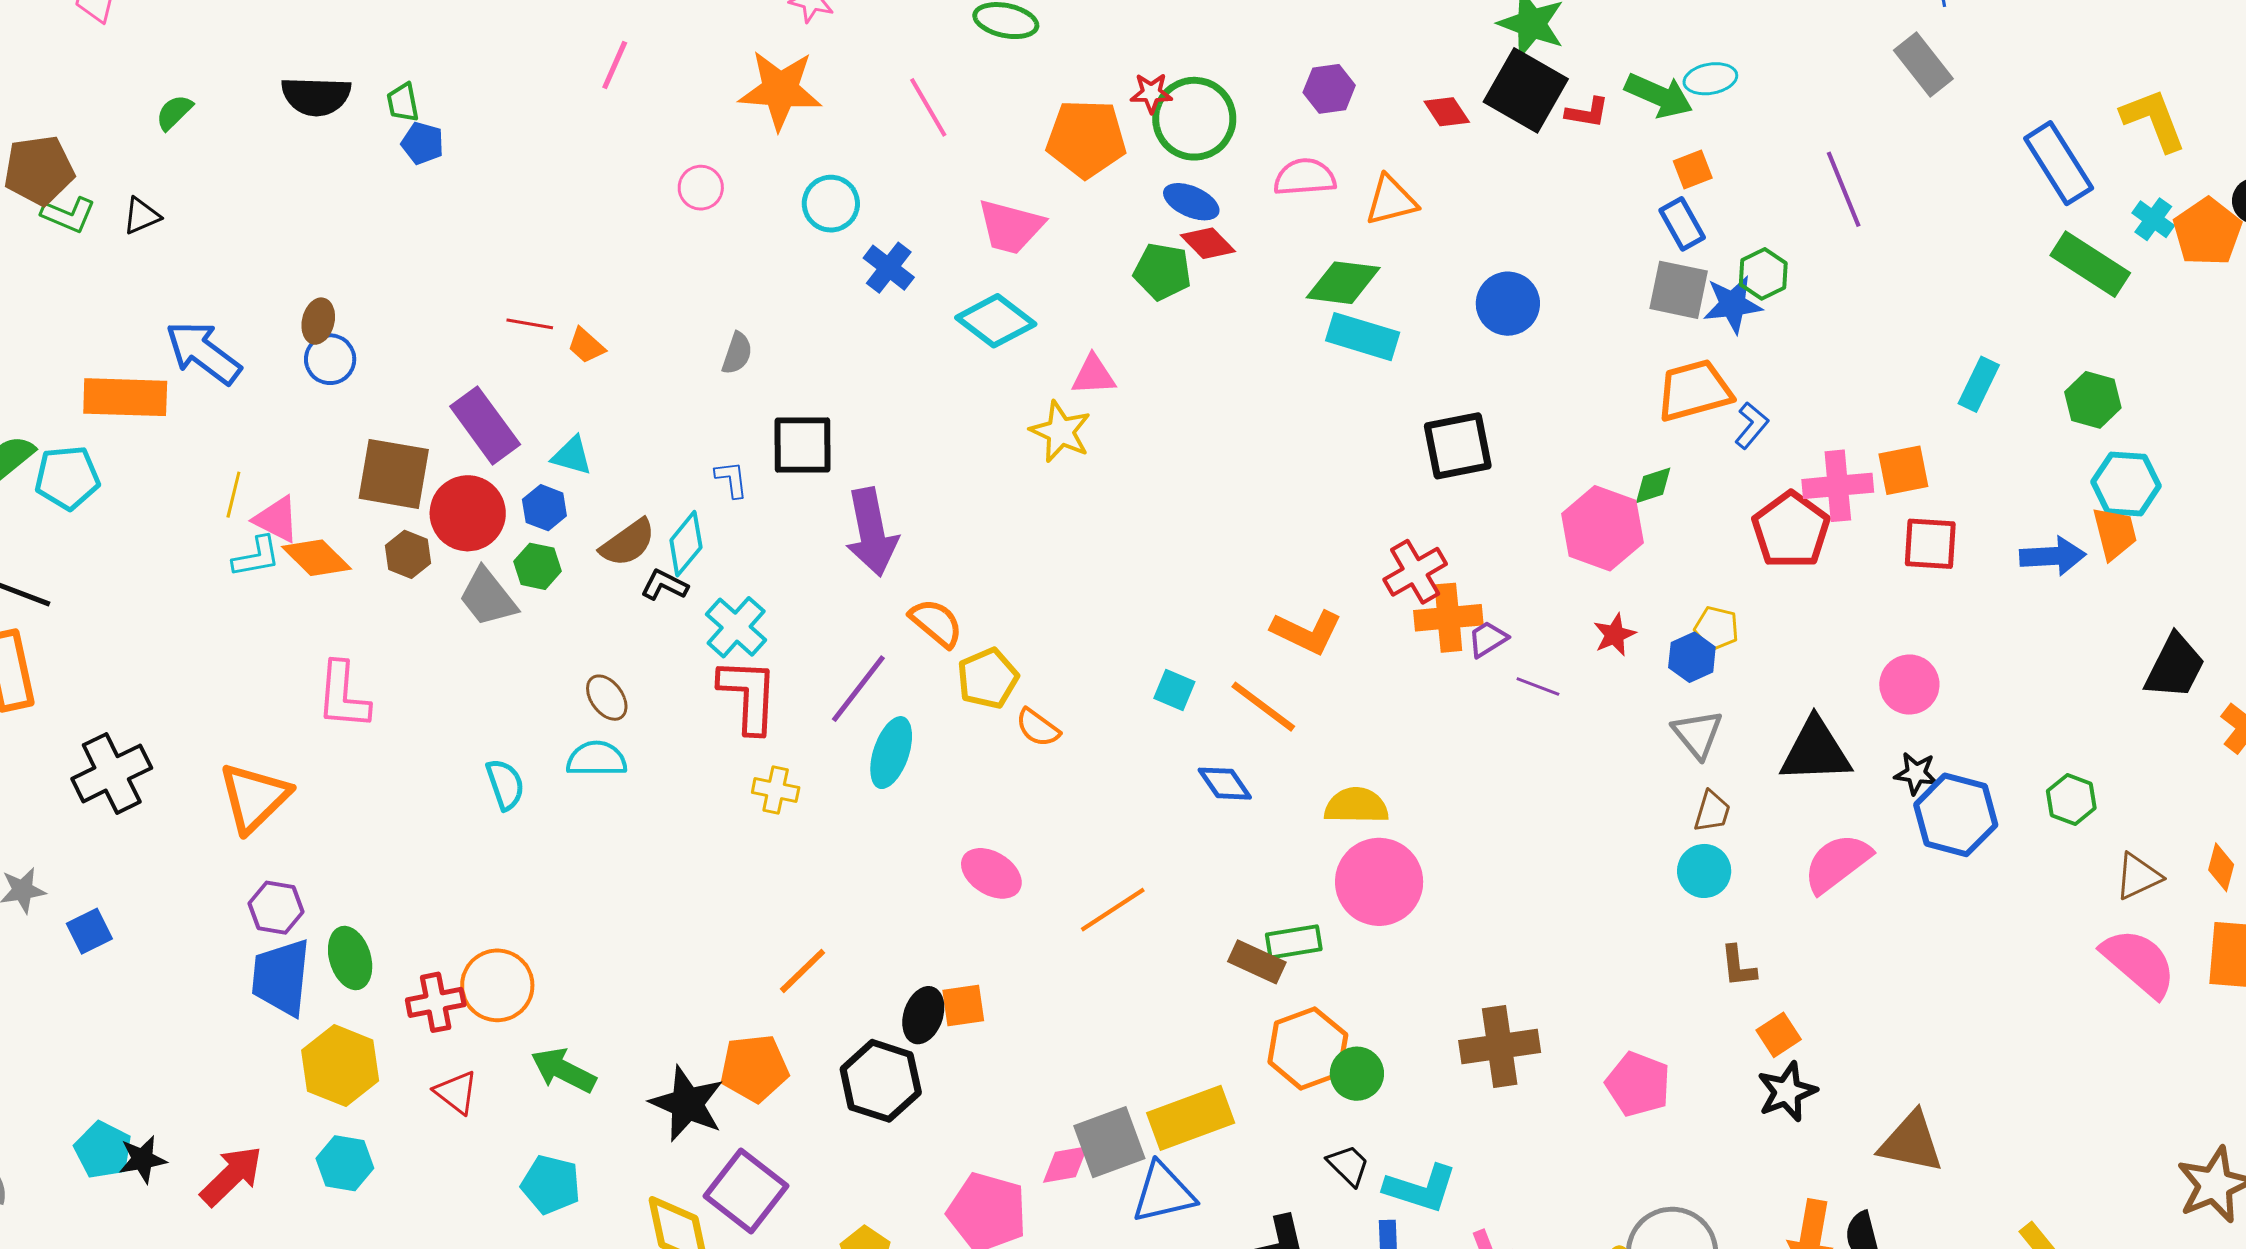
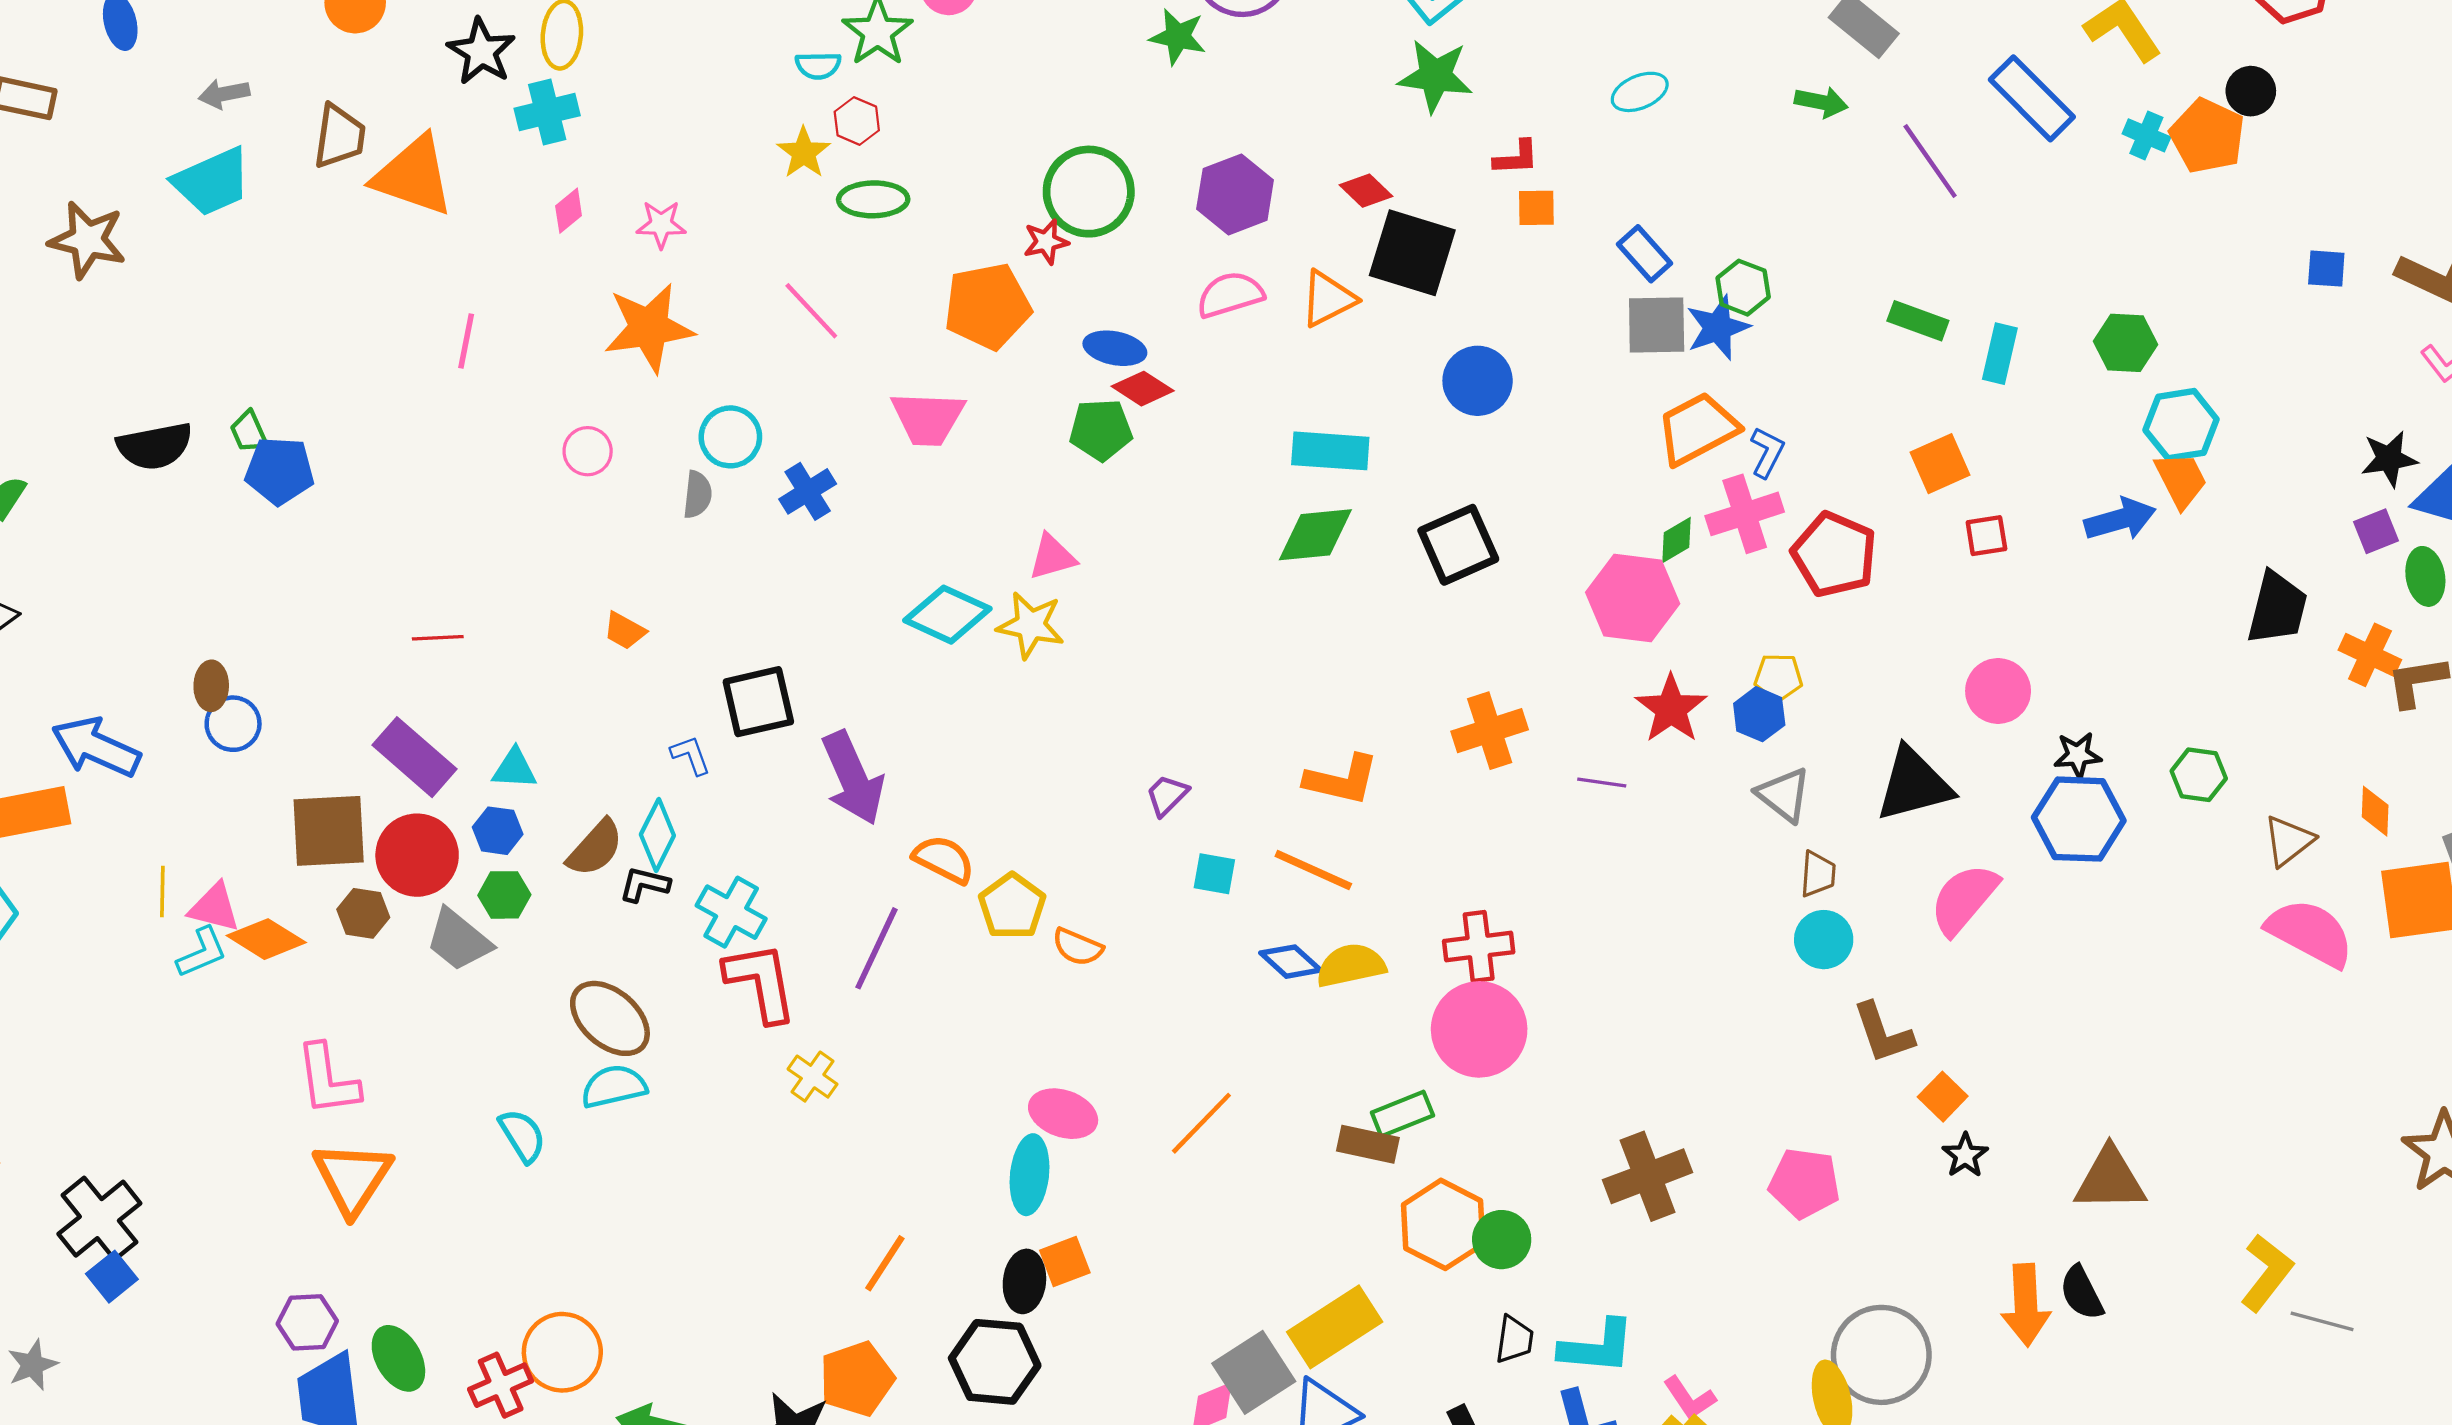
purple hexagon: (1329, 89) -> (1235, 194), size x1.4
black square: (1526, 90) -> (1412, 253), moved
green arrow: (1659, 95) -> (1821, 102), moved, size x0.7
green circle: (1194, 119) -> (1089, 192), moved
blue pentagon: (422, 143) -> (280, 471), size x1.5
orange square: (1693, 170) -> (1536, 208), moved, turned 33
purple line: (1844, 189) -> (1930, 161), moved
green rectangle: (2090, 264) -> (1918, 321), moved, size x0.7
blue cross: (889, 268) -> (808, 491), turned 33
green diamond: (1343, 283) -> (1315, 535), moved
cyan diamond: (996, 321) -> (947, 615), moved
orange trapezoid: (586, 346) -> (625, 631), moved
gray semicircle: (737, 353) -> (698, 495), moved
pink cross: (1838, 486) -> (1745, 514), moved
red square: (1930, 544) -> (1986, 536), size x0.7
red cross: (1415, 572) -> (1479, 947), moved, turned 36
red star: (1615, 635) -> (1671, 709), size x1.5
purple trapezoid: (1488, 639) -> (1167, 795), moved
brown ellipse: (607, 698) -> (610, 1018), size x1.6
cyan ellipse: (891, 753) -> (1030, 1175), moved
black star: (1916, 773) -> (2078, 755), moved
yellow cross: (776, 790) -> (813, 1077), turned 36
orange triangle: (254, 797) -> (352, 1178), moved
yellow semicircle: (1356, 806) -> (1351, 965), moved
blue square: (89, 931) -> (112, 1277), moved
brown L-shape: (1738, 966) -> (1883, 1033), size x1.4
black star: (1787, 1092) -> (1965, 1155), size x0.7
black trapezoid: (1348, 1165) -> (1514, 1339), turned 66

